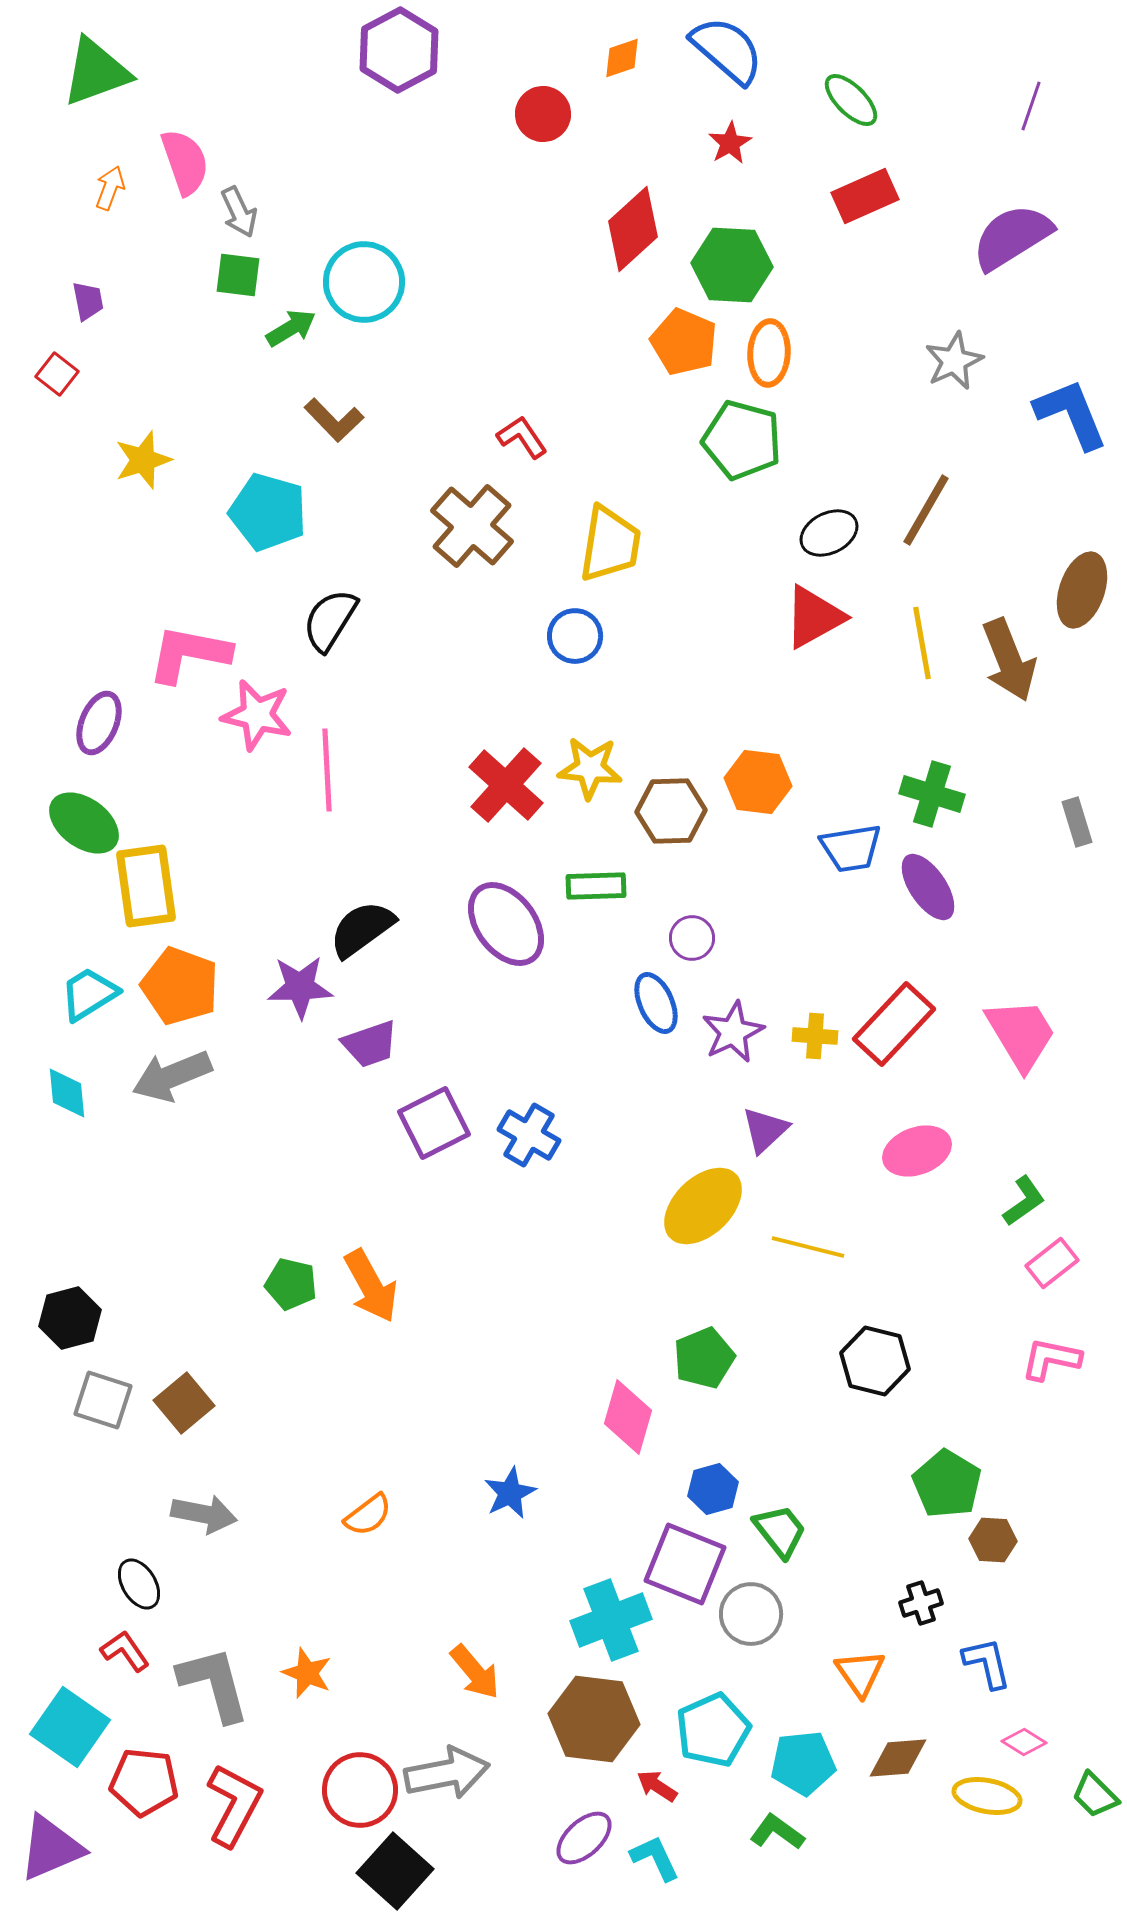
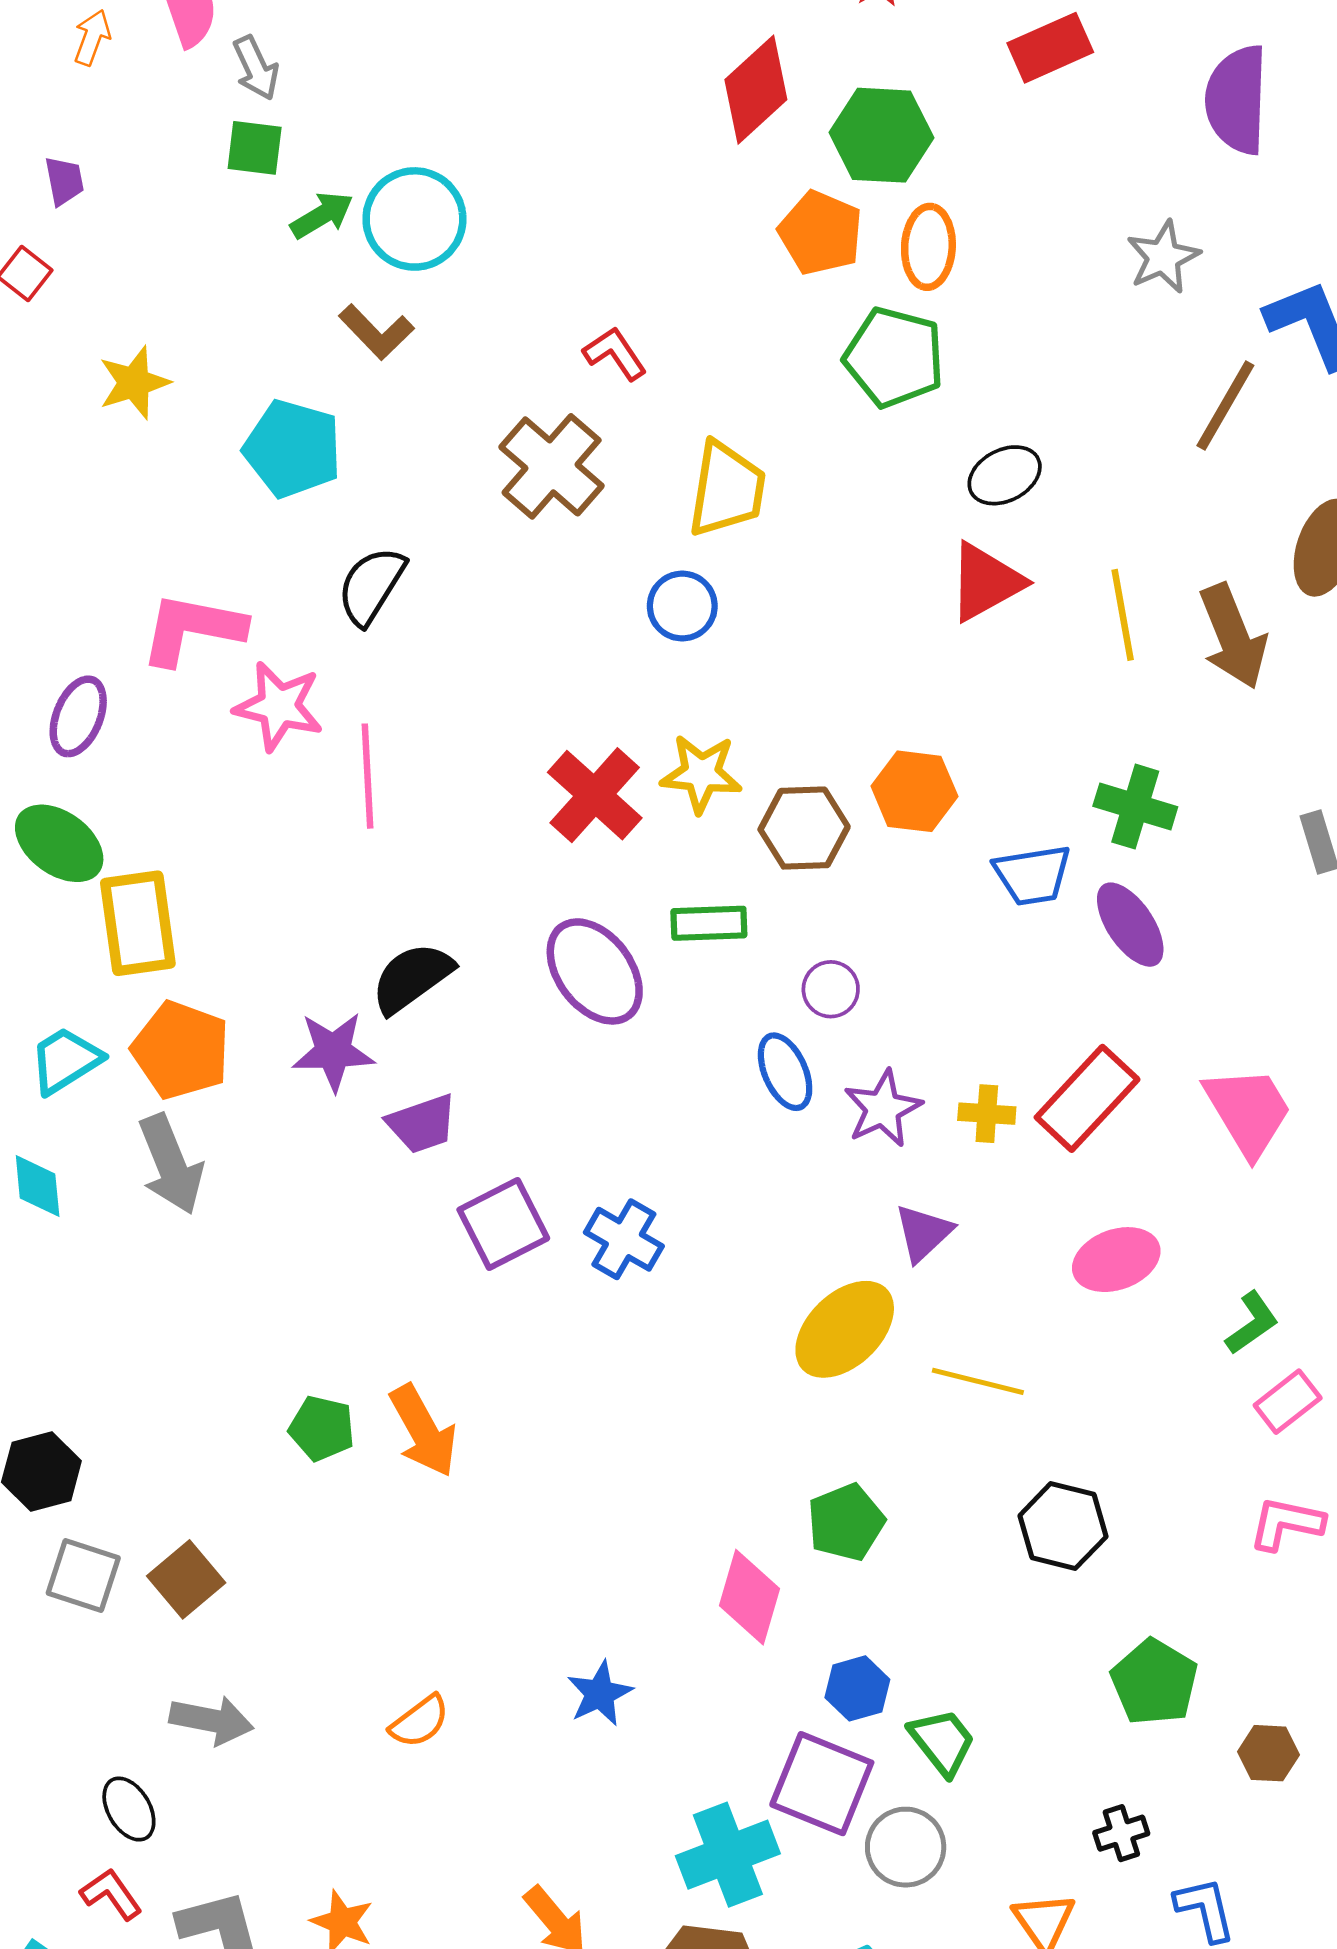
purple semicircle: (1012, 237) -> (1237, 100), turned -56
cyan circle: (364, 282) -> (414, 219), moved
brown line: (926, 510) -> (1225, 406), moved
gray arrow: (172, 1076) -> (171, 1164), turned -90
brown hexagon: (993, 1540) -> (1269, 1753), moved

